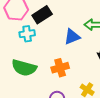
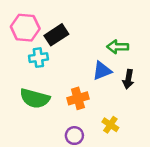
blue triangle: (72, 37) -> (102, 71), moved

